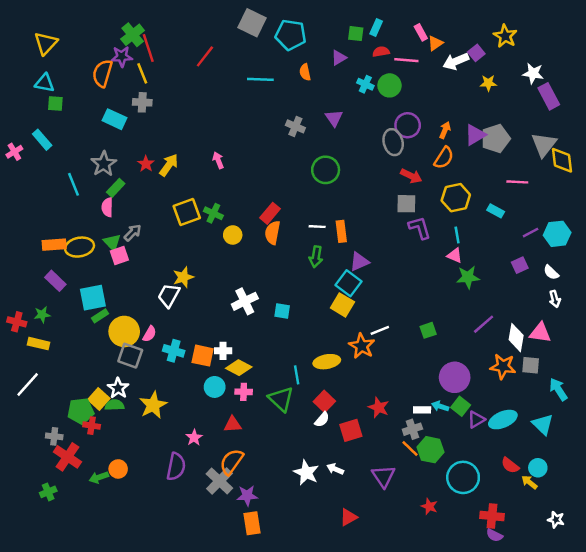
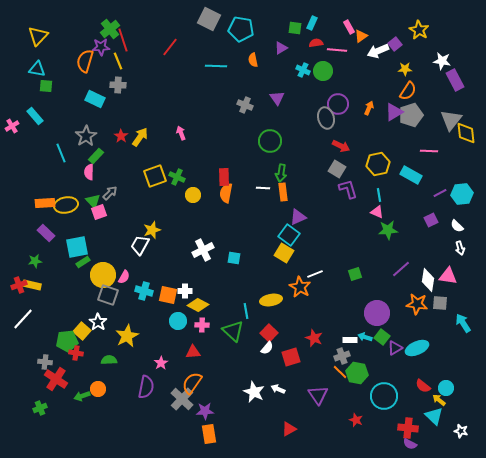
orange semicircle: (444, 158) -> (408, 91), moved
gray square: (406, 204) -> (337, 169), turned 30
cyan rectangle: (496, 211) -> (411, 175), size x1.5
red rectangle: (270, 213) -> (224, 177), turned -42
green arrow: (316, 257) -> (281, 173), moved
red cross: (17, 322) -> (19, 285), moved, turned -35
green semicircle: (114, 405) -> (109, 360), moved
cyan triangle: (543, 424) -> (434, 416), moved

